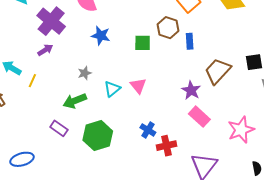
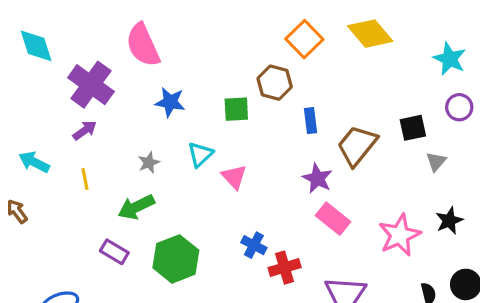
blue rectangle: (190, 41) -> (311, 121), moved
yellow line: (32, 81) -> (85, 179), moved, turned -32
cyan triangle: (112, 89) -> (200, 154), moved

